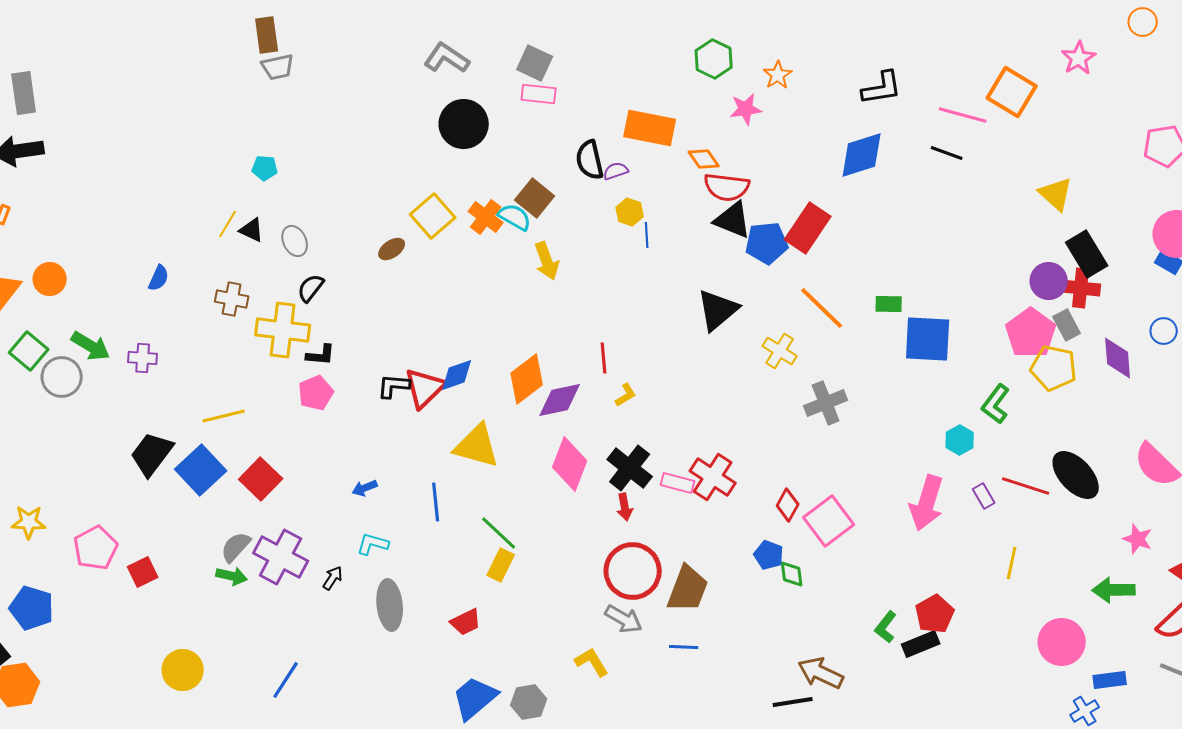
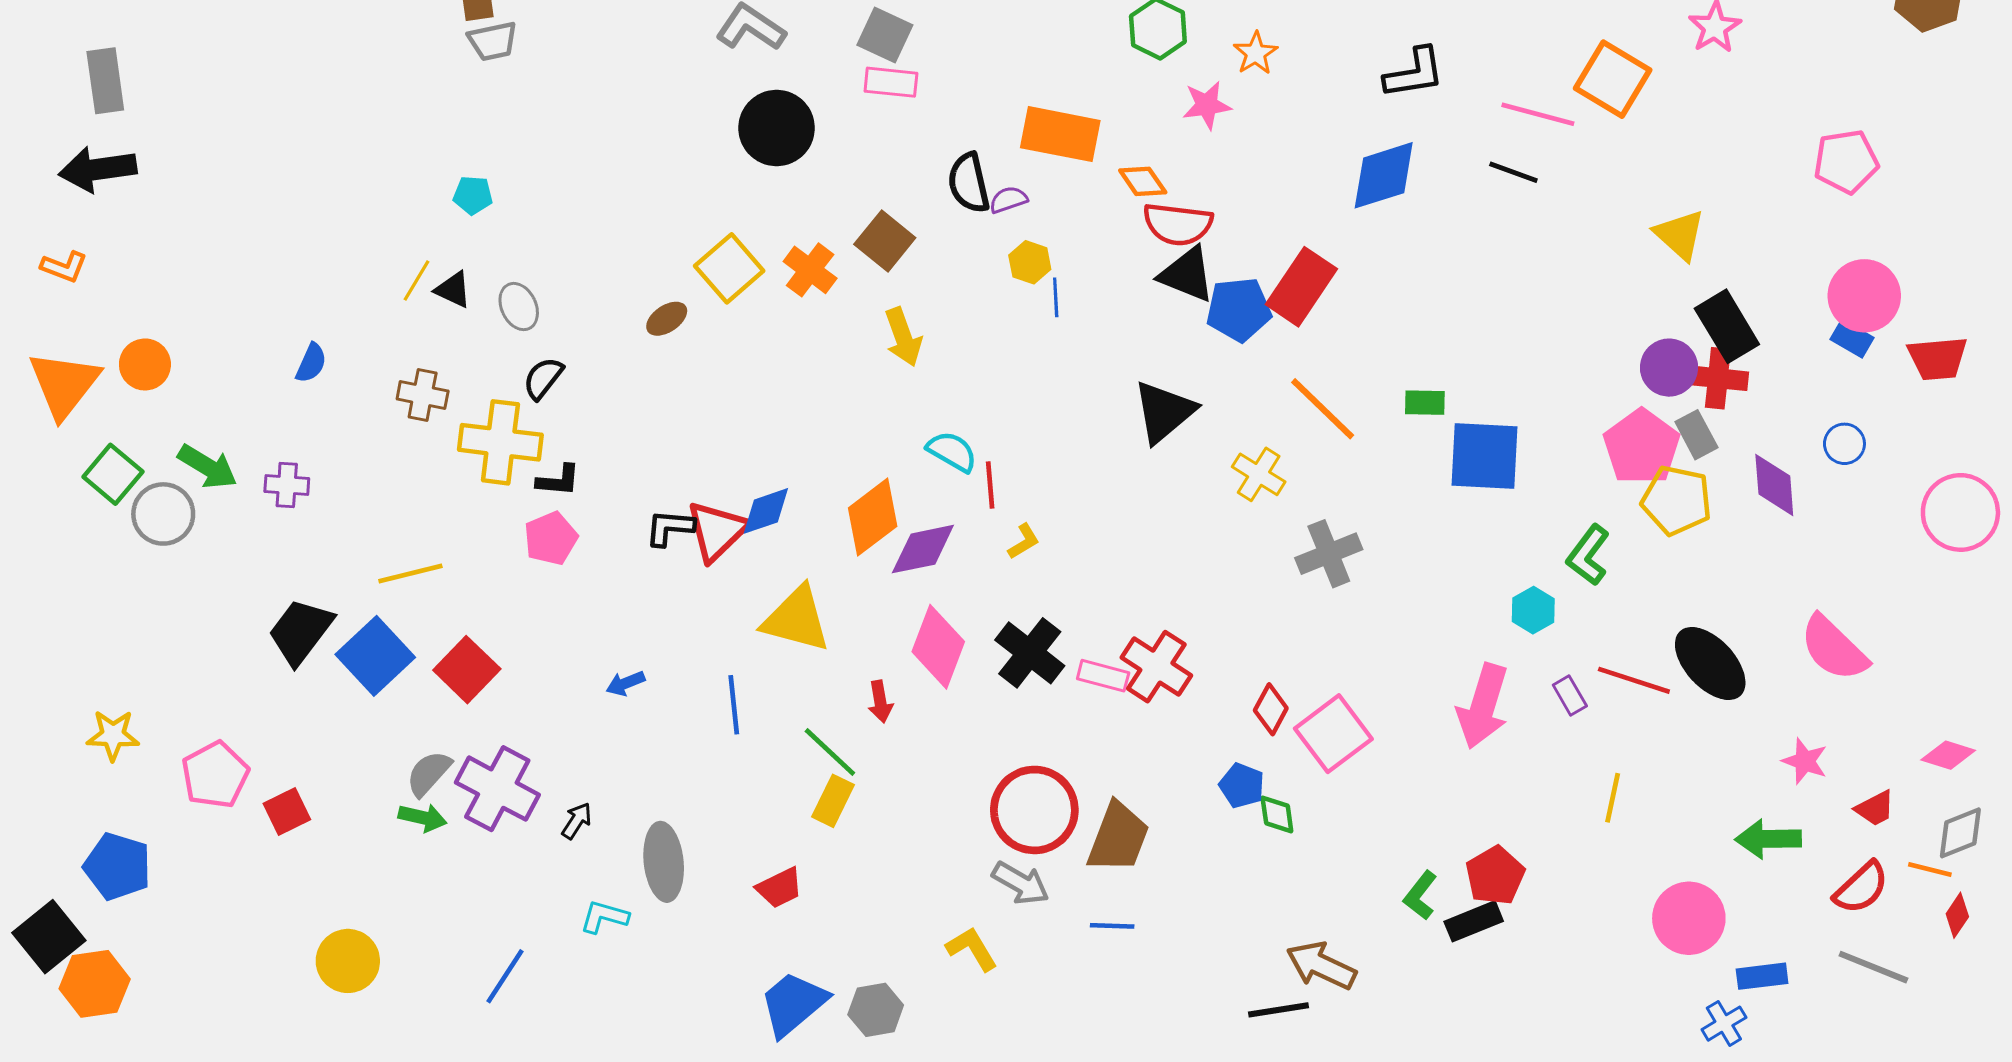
cyan semicircle: (515, 217) -> (952, 451), moved
red arrow: (625, 507) -> (880, 702), moved
cyan L-shape: (373, 544) -> (604, 917), moved

